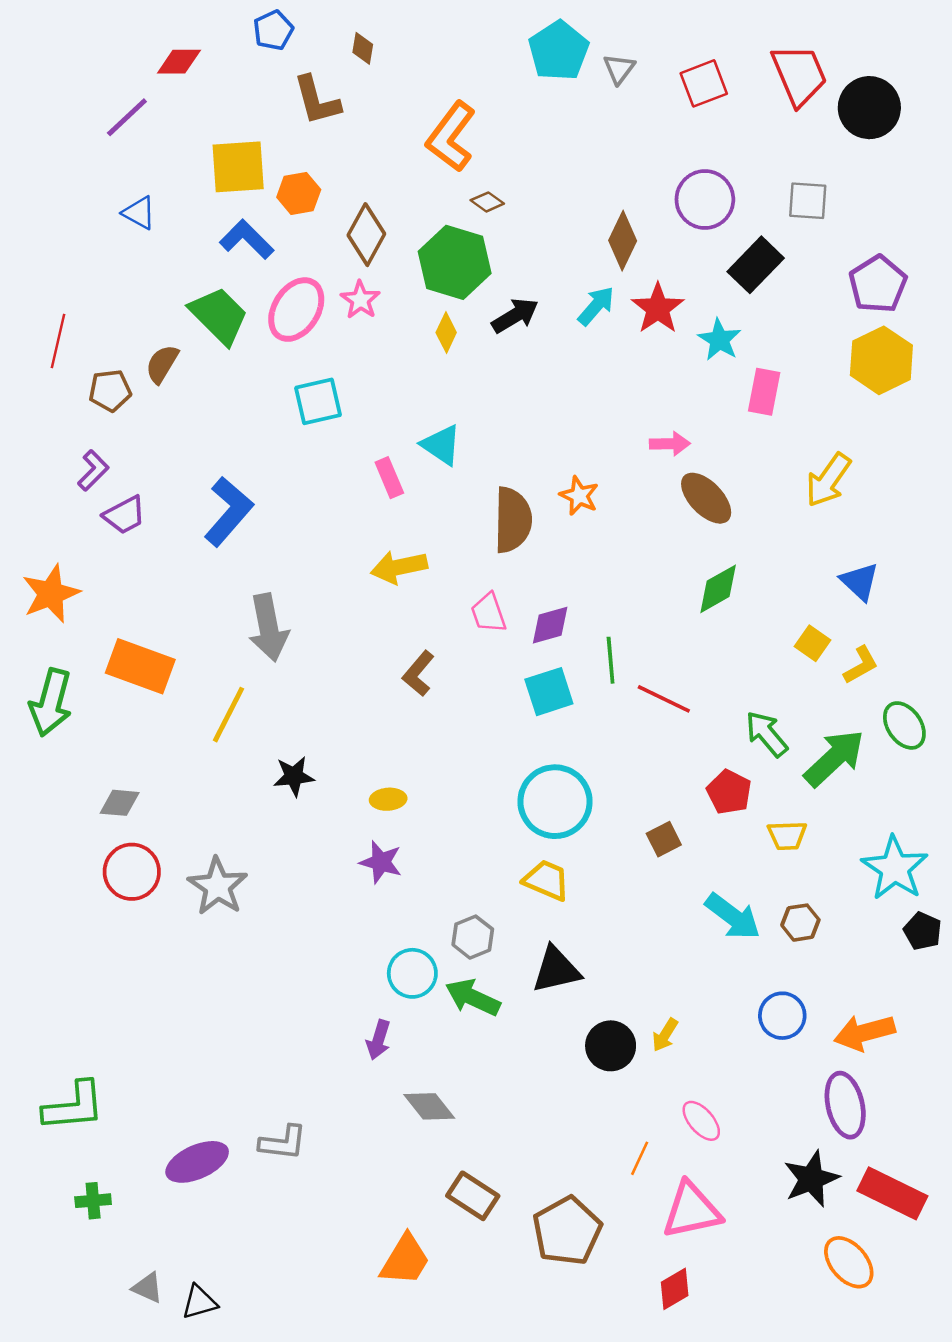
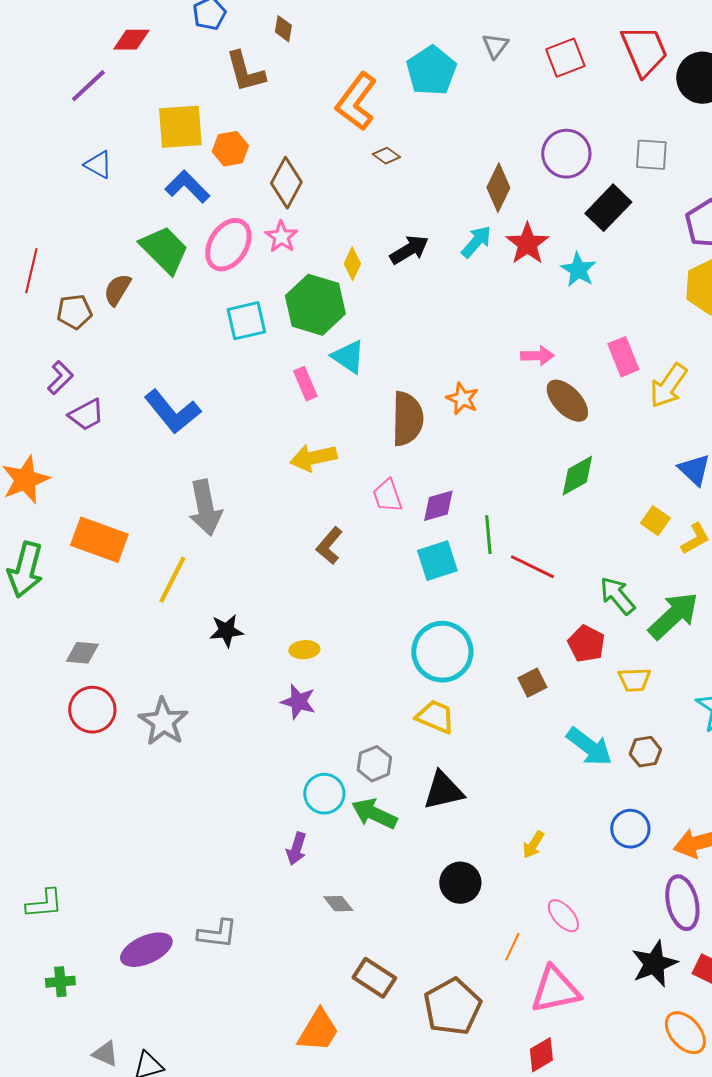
cyan pentagon: (559, 51) -> (431, 71), moved
green hexagon: (455, 262) -> (315, 305), moved
pink rectangle: (764, 392) -> (623, 357), moved, turned -33
blue L-shape: (229, 511) -> (172, 412), turned 100
black circle: (611, 1046) -> (460, 883), moved
green L-shape: (74, 1106) -> (44, 904), size x0.7
gray diamond: (429, 1106) -> (338, 904), size x0.7

